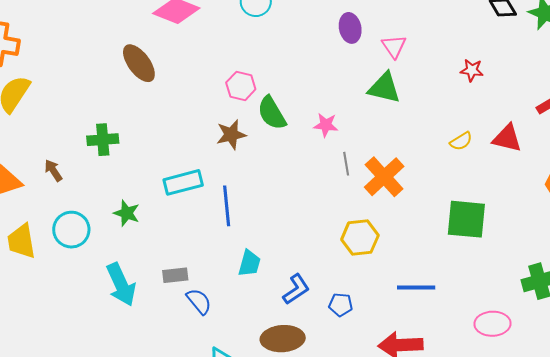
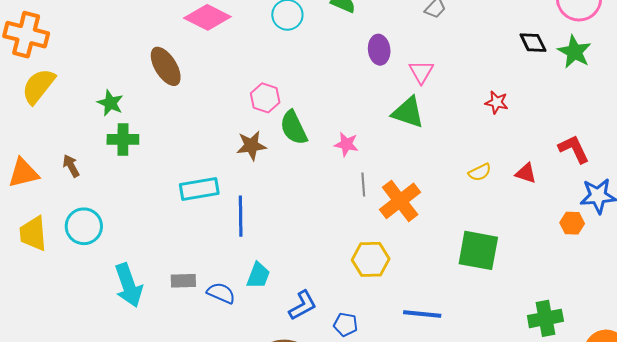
red triangle: (507, 138) -> (526, 173), size x0.7
green star: (127, 213) -> (110, 103), moved
blue semicircle: (199, 301) -> (221, 293), moved, turned -32

